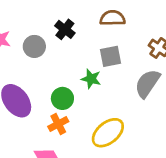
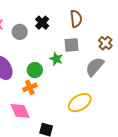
brown semicircle: (112, 18) -> (76, 19), turned 78
yellow ellipse: (108, 133) -> (80, 103), moved

